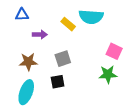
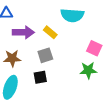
yellow rectangle: (68, 24) -> (50, 32), moved
purple arrow: (40, 35) -> (23, 32), size x1.5

